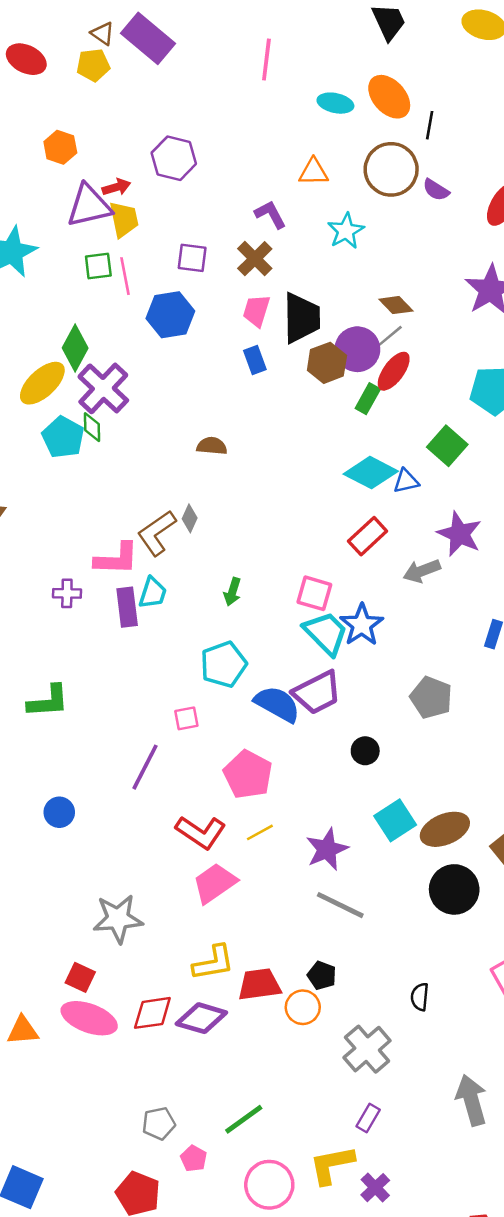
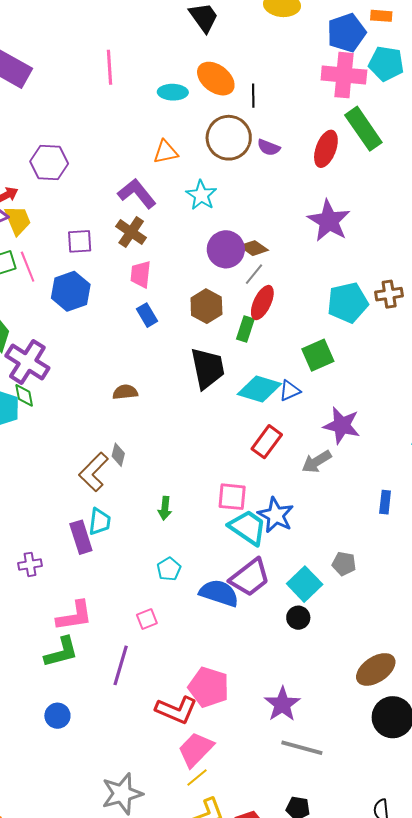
purple L-shape: (270, 214) -> (137, 193), size x1.4
black trapezoid: (302, 318) -> (208, 368), moved
purple circle: (357, 349) -> (226, 249), moved
green square: (447, 446) -> (318, 355), turned 36
pink L-shape: (117, 559) -> (74, 616), moved
purple cross: (67, 593) -> (30, 564), moved
cyan pentagon: (224, 664) -> (169, 569), size x0.6
gray pentagon: (431, 697) -> (344, 564), size x0.7
green L-shape: (48, 701) -> (61, 652), moved
pink pentagon: (248, 774) -> (209, 687), moved
cyan square: (395, 820) -> (305, 584), moved
yellow line: (260, 832) -> (197, 777), moved

